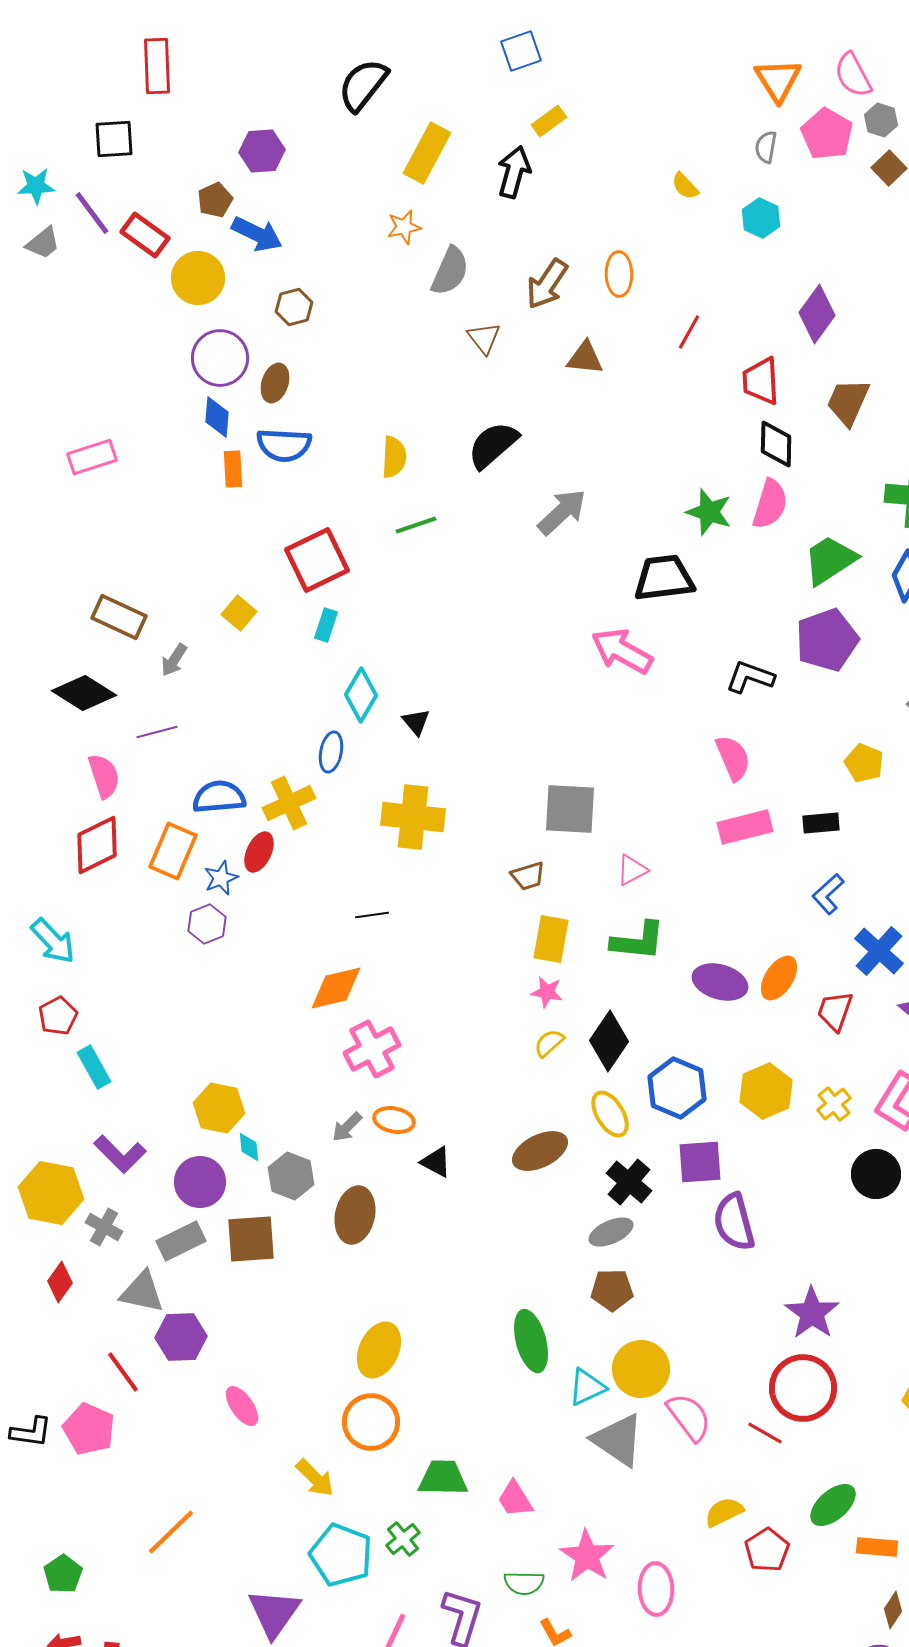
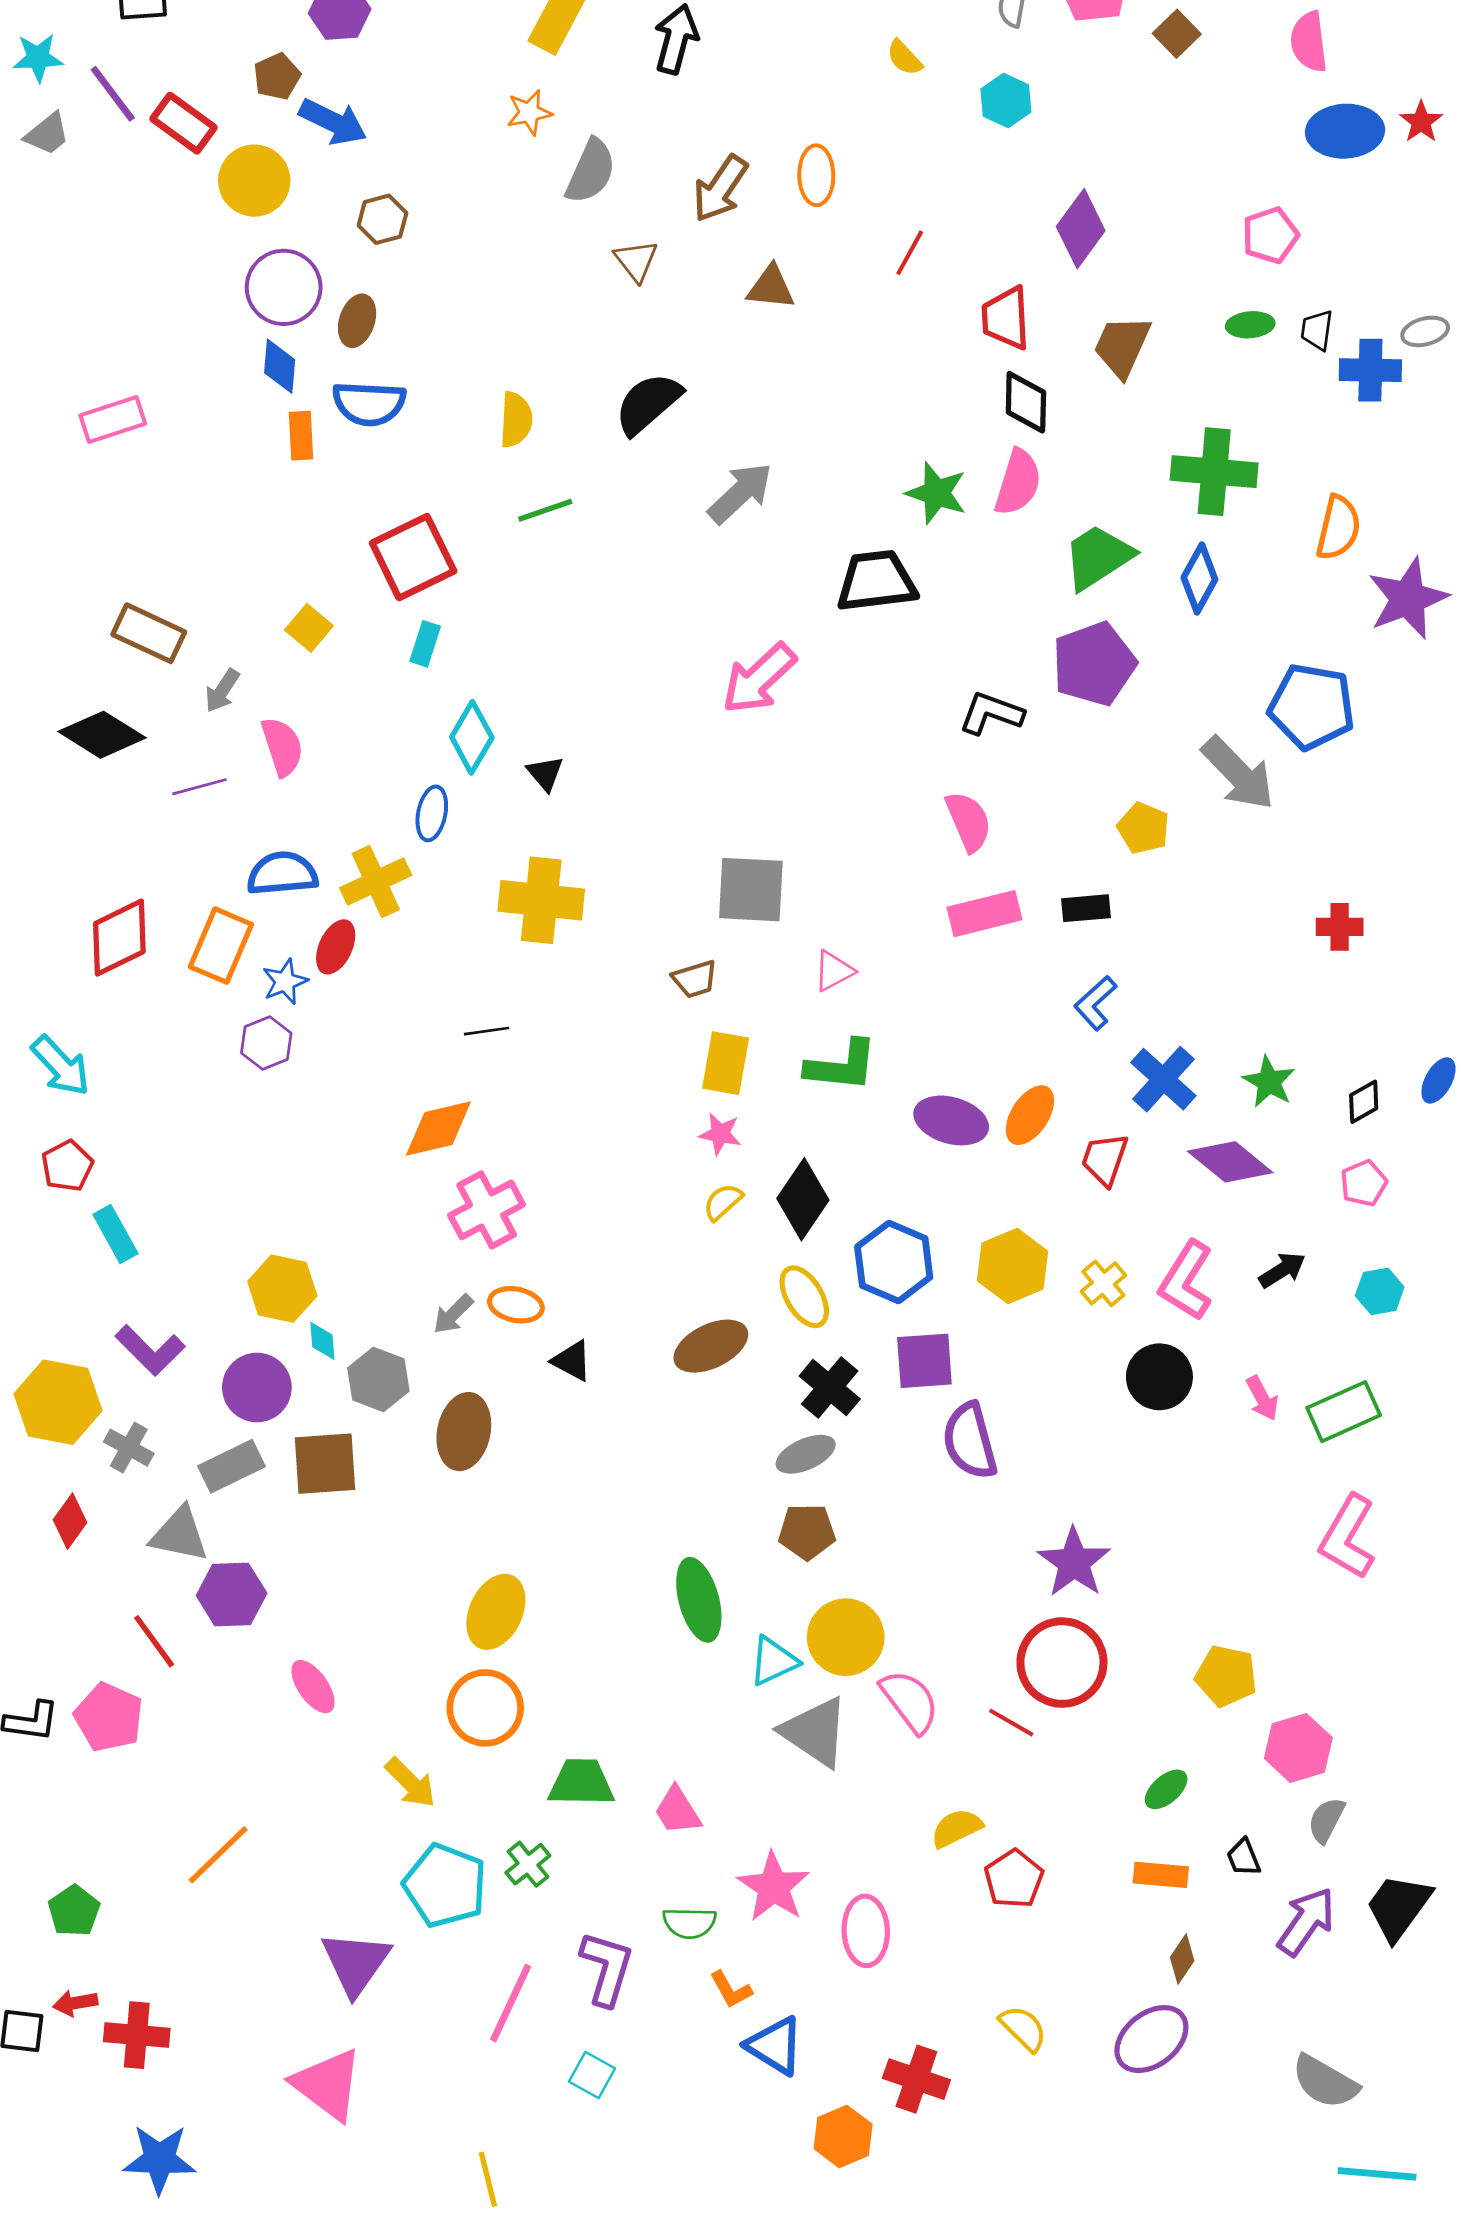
pink arrow: (622, 651) -> (759, 679), moved, turned -72
pink semicircle: (104, 776) -> (282, 747), moved
green ellipse: (833, 1505) -> (1166, 1789), moved, size x0.7

